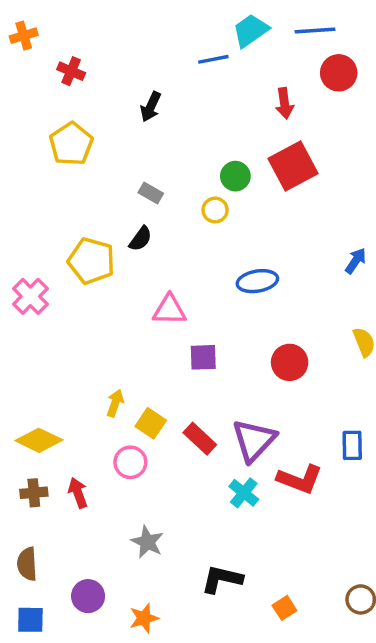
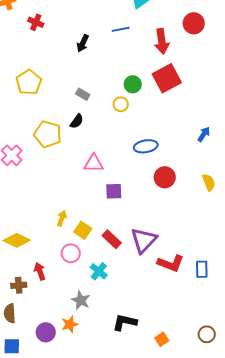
blue line: (213, 59) -> (121, 29), moved
red arrow: (284, 103) -> (162, 41), size x1.4
yellow pentagon: (71, 144) -> (29, 82), moved
red circle: (290, 362) -> (165, 177), moved
blue rectangle: (352, 445) -> (202, 269), moved
brown cross: (34, 493) -> (19, 285), moved
cyan cross: (244, 493) -> (99, 271), moved
orange star: (144, 618) -> (70, 324), moved

